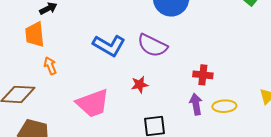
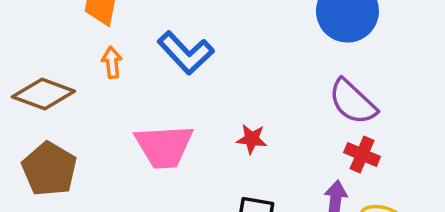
blue L-shape: (109, 45) -> (186, 53), moved
purple semicircle: (152, 45) -> (353, 102), moved

